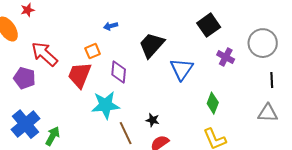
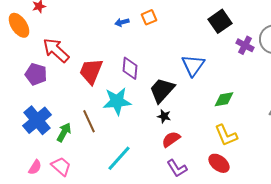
black trapezoid: (152, 45) -> (162, 90), moved
orange square: (93, 51) -> (149, 17), moved
purple cross: (226, 57) -> (245, 45), moved
green diamond: (213, 103) -> (224, 99), turned 60
brown line: (126, 133) -> (89, 121), moved

